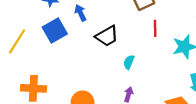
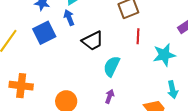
cyan semicircle: (129, 62) -> (112, 66), size x1.5

